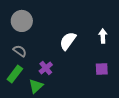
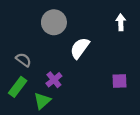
gray circle: (22, 21) -> (54, 22), moved
white arrow: (103, 36) -> (121, 22), moved

